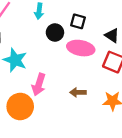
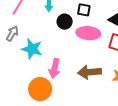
brown arrow: (78, 92) -> (90, 72), size x1.6

